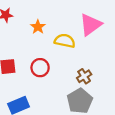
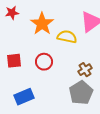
orange star: (38, 27) -> (42, 24), size x1.6

